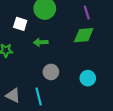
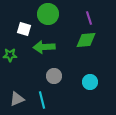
green arrow: (41, 42) -> (44, 47), size x1.5
gray triangle: (13, 96) -> (17, 99), turned -49

